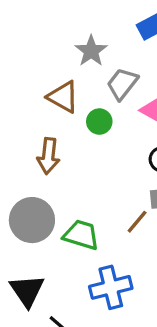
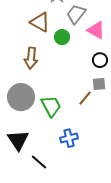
green trapezoid: (81, 235) -> (51, 106), turned 45
blue cross: (111, 287) -> (69, 138), size x0.7

